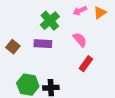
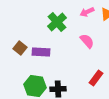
purple rectangle: (43, 44) -> (41, 52), moved
red rectangle: (86, 64) -> (96, 78), moved

